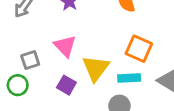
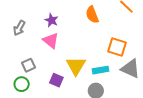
pink triangle: (65, 46) -> (51, 41), moved
orange square: (139, 49) -> (117, 47), moved

